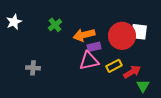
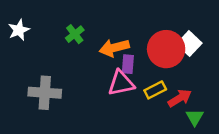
white square: (139, 32) -> (189, 44), turned 36
purple rectangle: (94, 47) -> (128, 64), turned -72
gray cross: (33, 68) -> (45, 93), size x1.6

